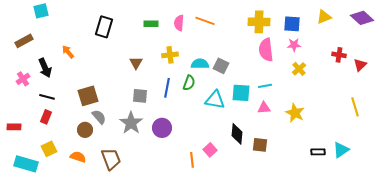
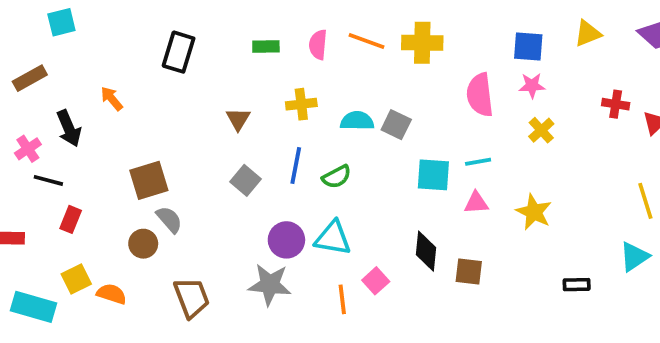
yellow cross: (259, 22) -> (422, 43), moved
green semicircle: (189, 83) -> (337, 177), moved, turned 42
gray square: (140, 96) -> (246, 180), turned 35
black line: (47, 97) -> (48, 180), moved
cyan triangle: (215, 100) -> (333, 238), moved
gray star: (131, 123) -> (270, 285), moved, turned -30
cyan triangle: (341, 150) -> (634, 257), moved
orange semicircle: (78, 157) -> (112, 294), moved

